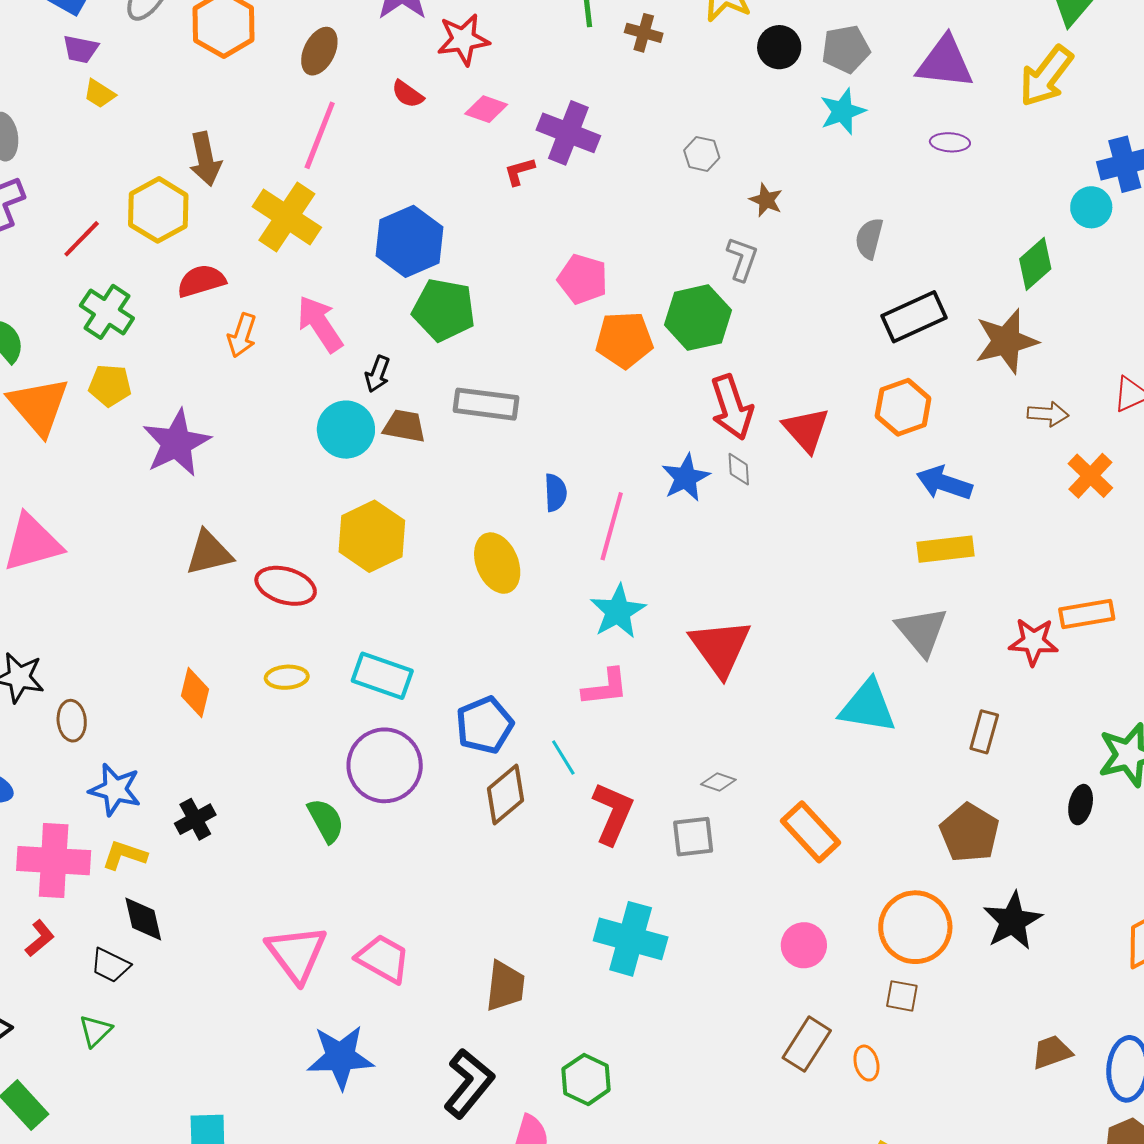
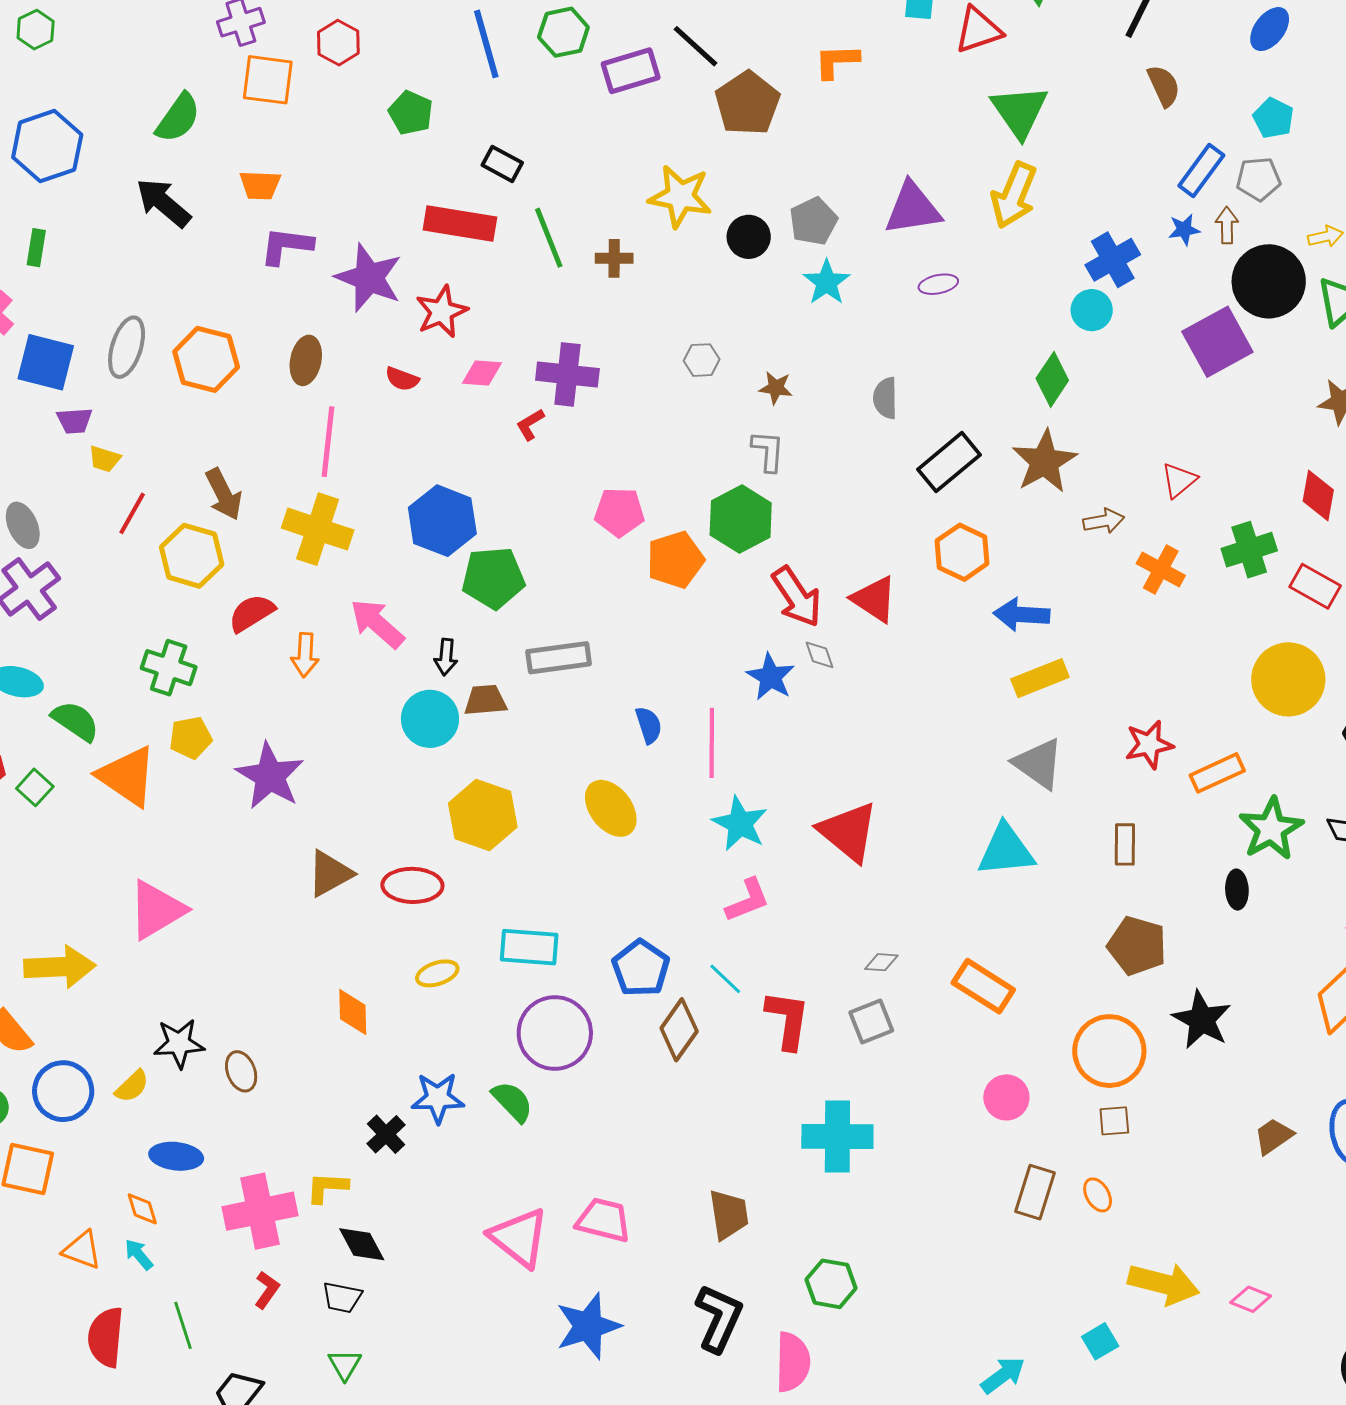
red line: (82, 239) -> (132, 513), moved
orange rectangle: (1087, 614) -> (1217, 773), moved
blue star: (115, 790) -> (438, 1098), moved

